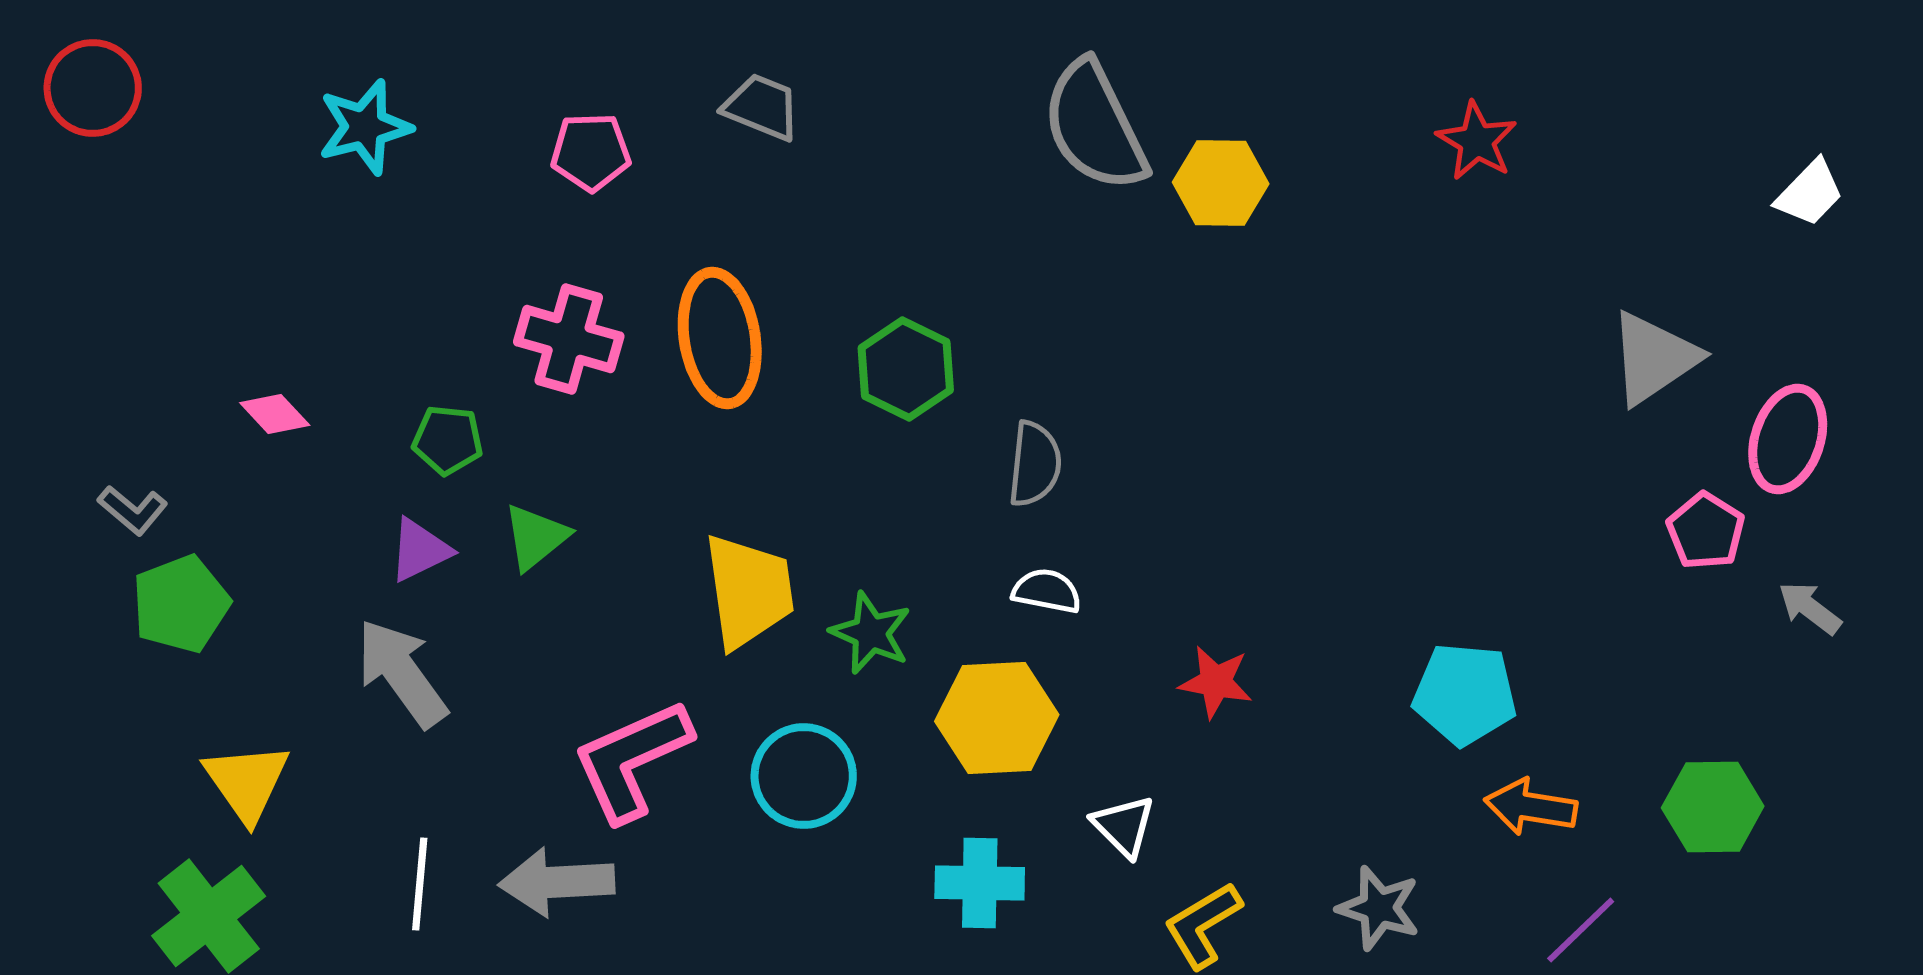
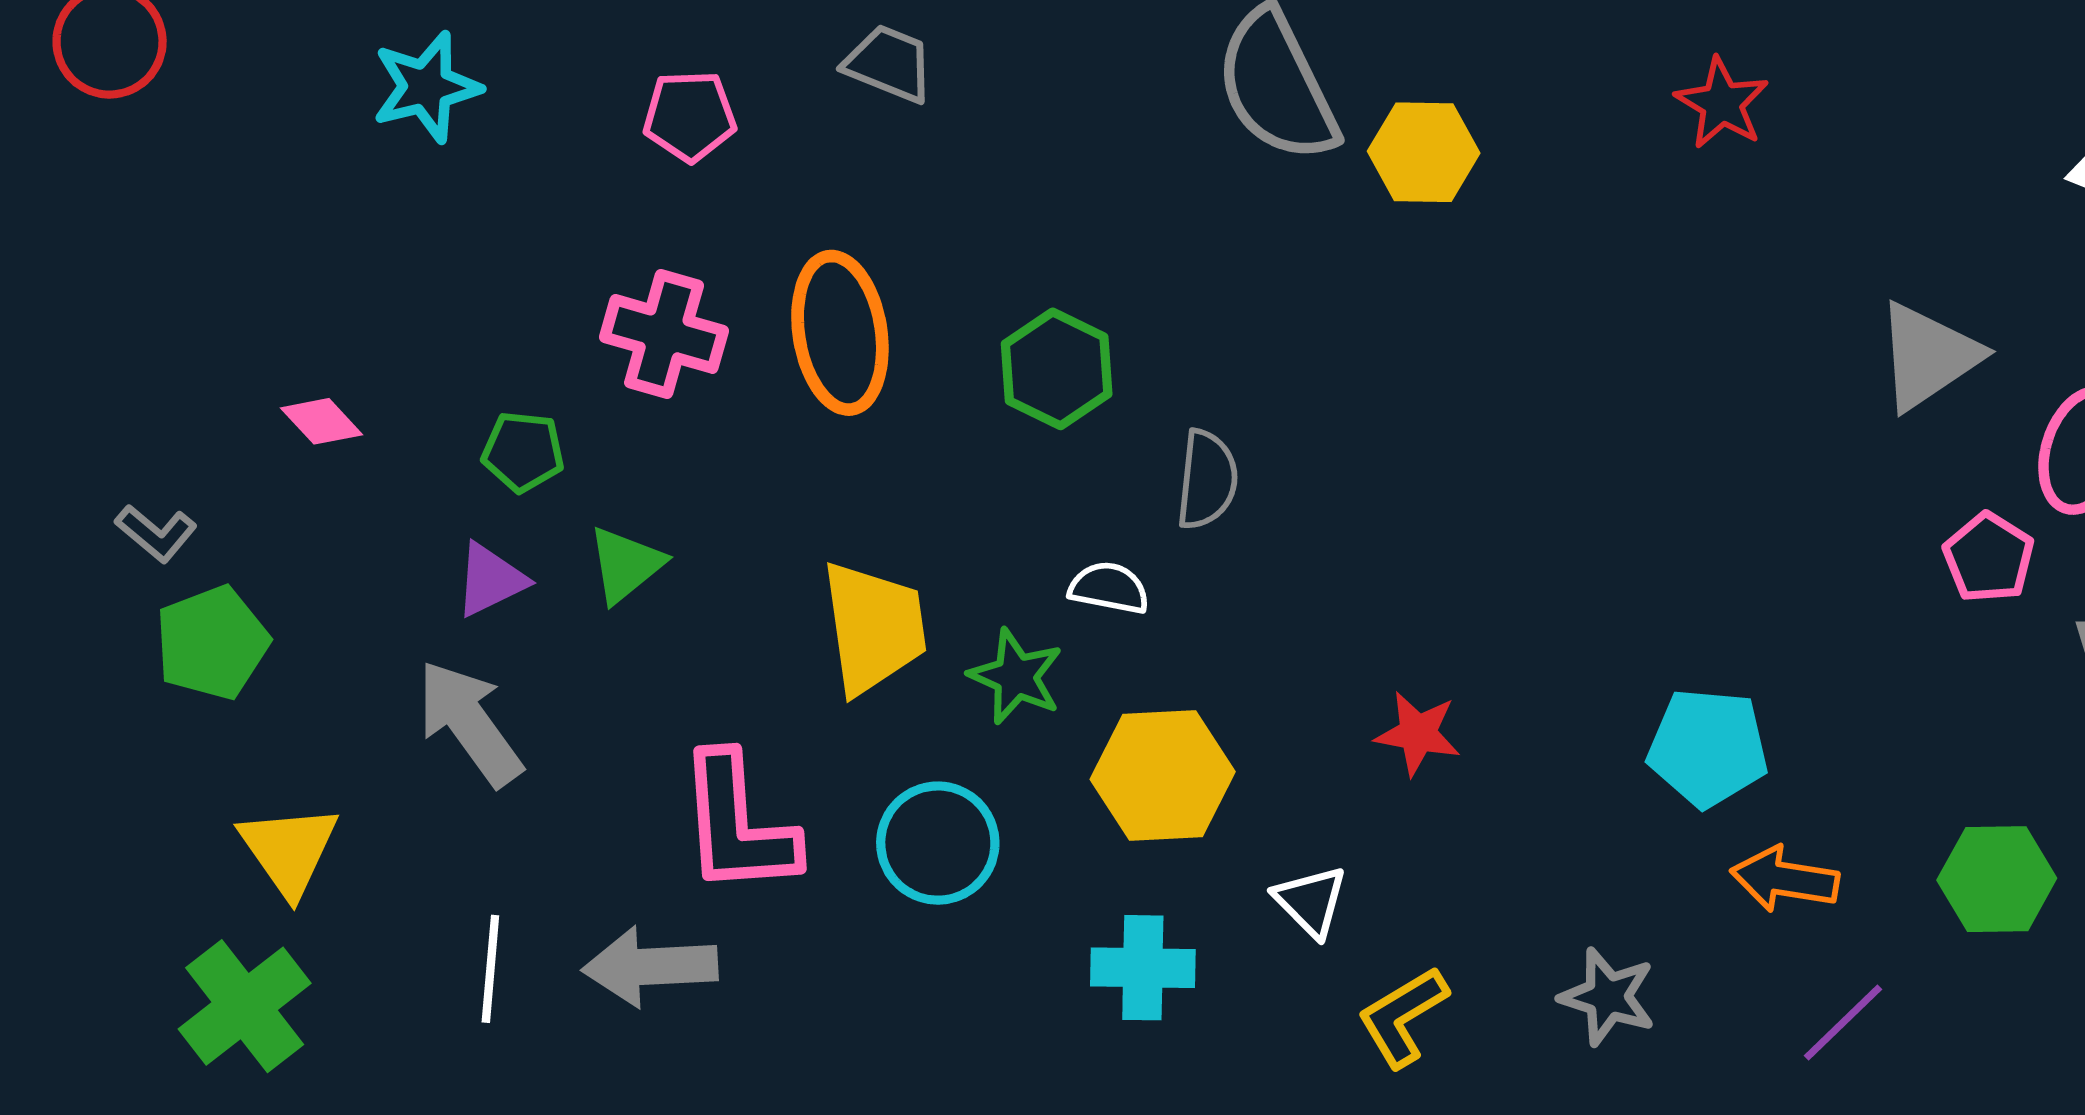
white semicircle: (1047, 591) -> (1109, 588), moved
pink L-shape: (632, 760) -> (737, 824), turned -70

